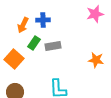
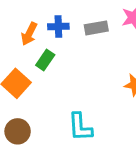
gray rectangle: (53, 46) -> (96, 28), moved

